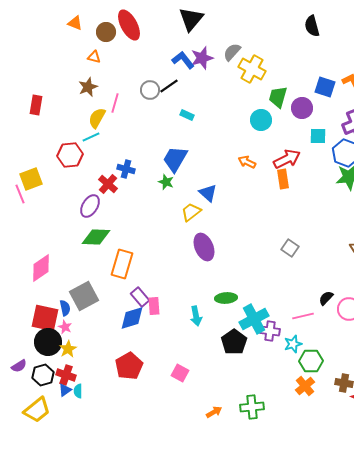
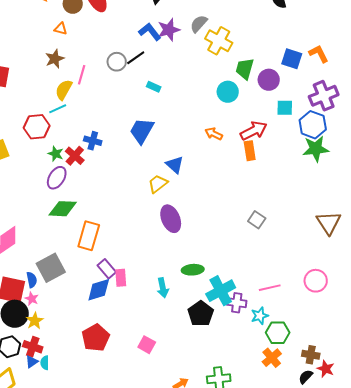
green star: (166, 182) -> (56, 154), moved
black semicircle: (326, 298) -> (306, 377), moved

